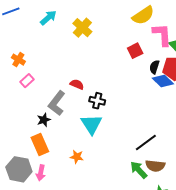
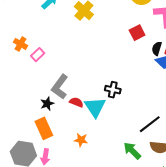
pink rectangle: (27, 81) -> (38, 55), moved
red semicircle: (77, 84) -> (76, 102), moved
black cross: (97, 101) -> (113, 90), moved
green arrow: (139, 170) -> (132, 151), moved

